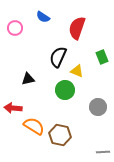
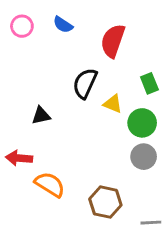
pink circle: (15, 28) -> (22, 26), moved
green circle: (65, 90) -> (142, 123), moved
brown hexagon: (60, 135) -> (105, 202), moved

